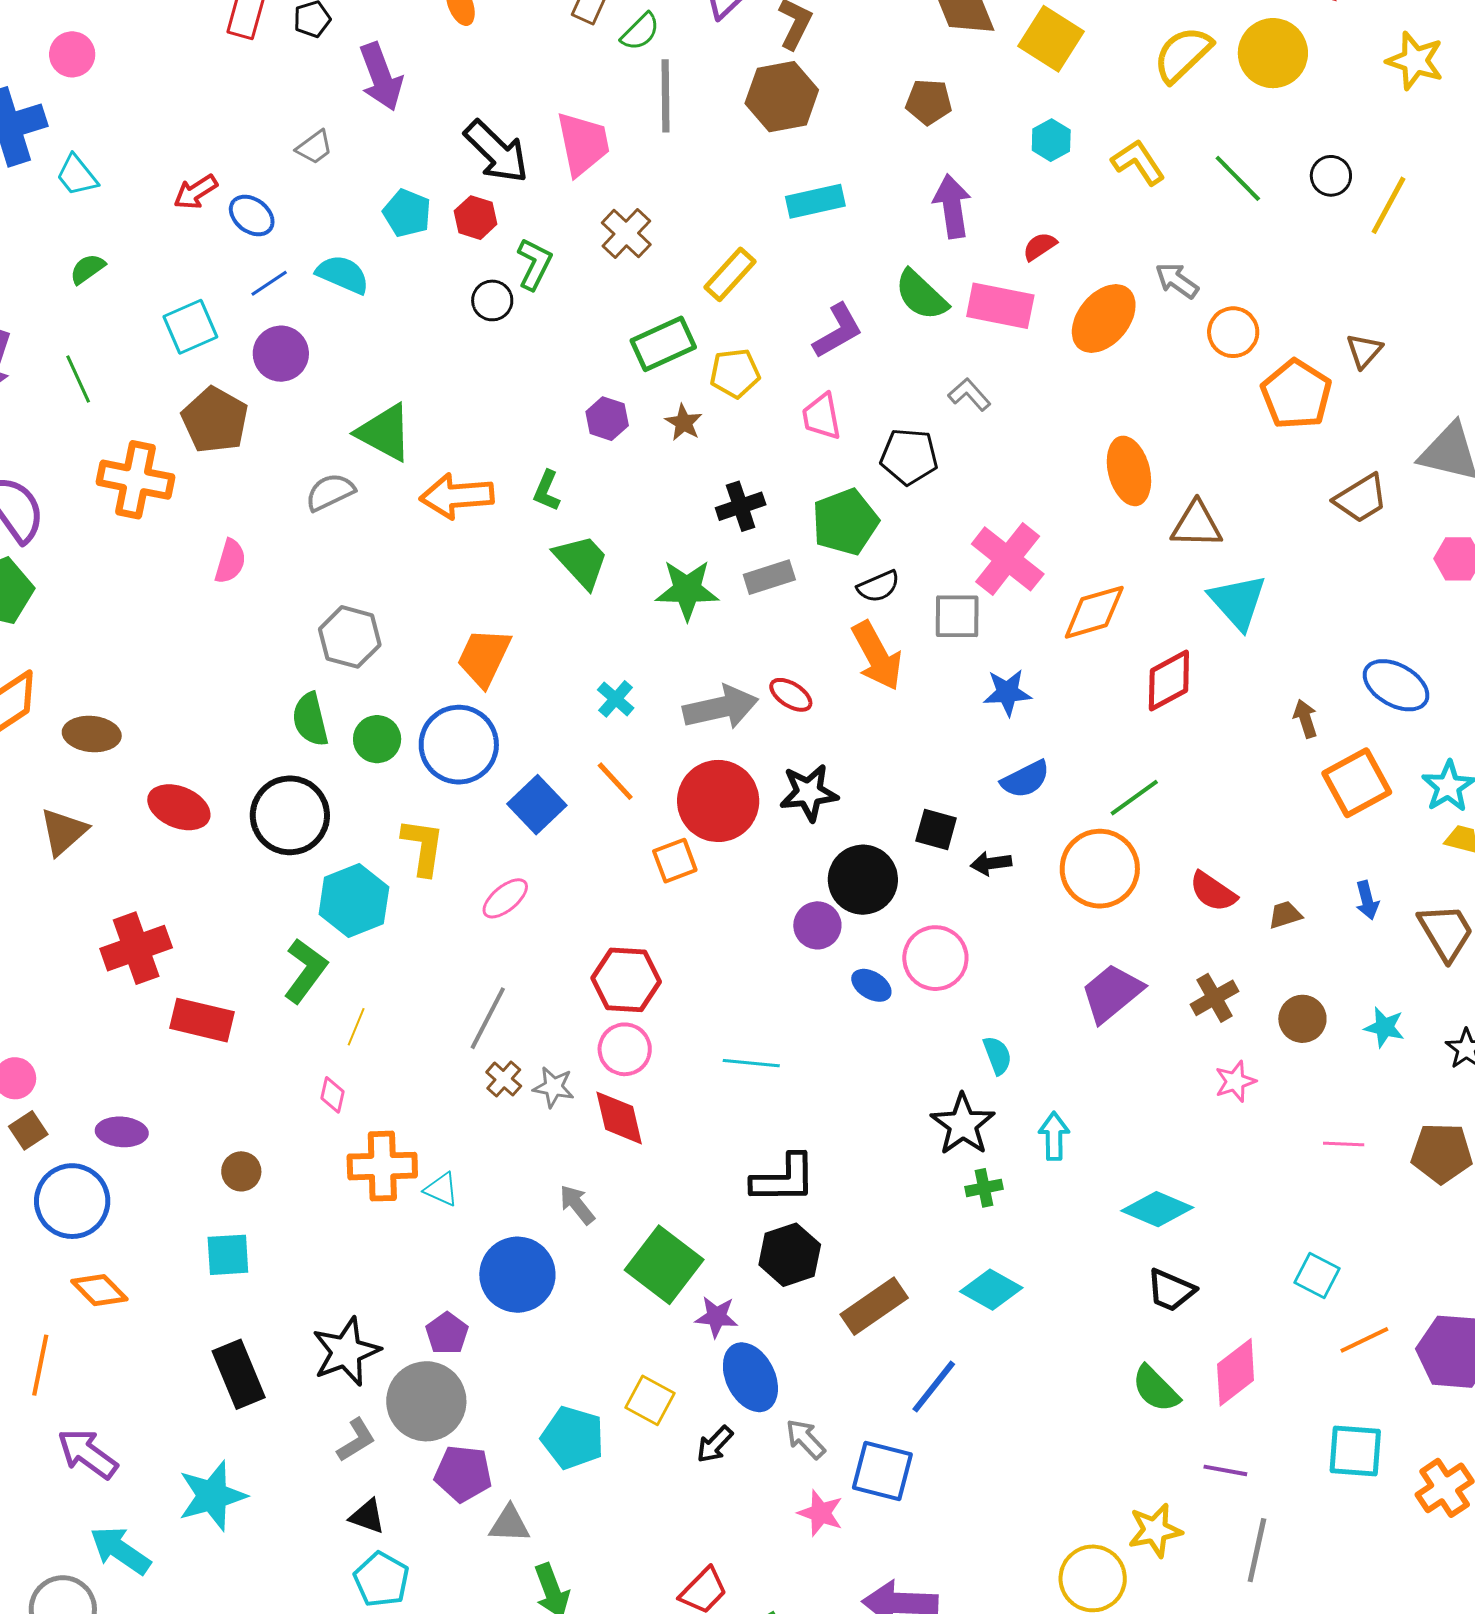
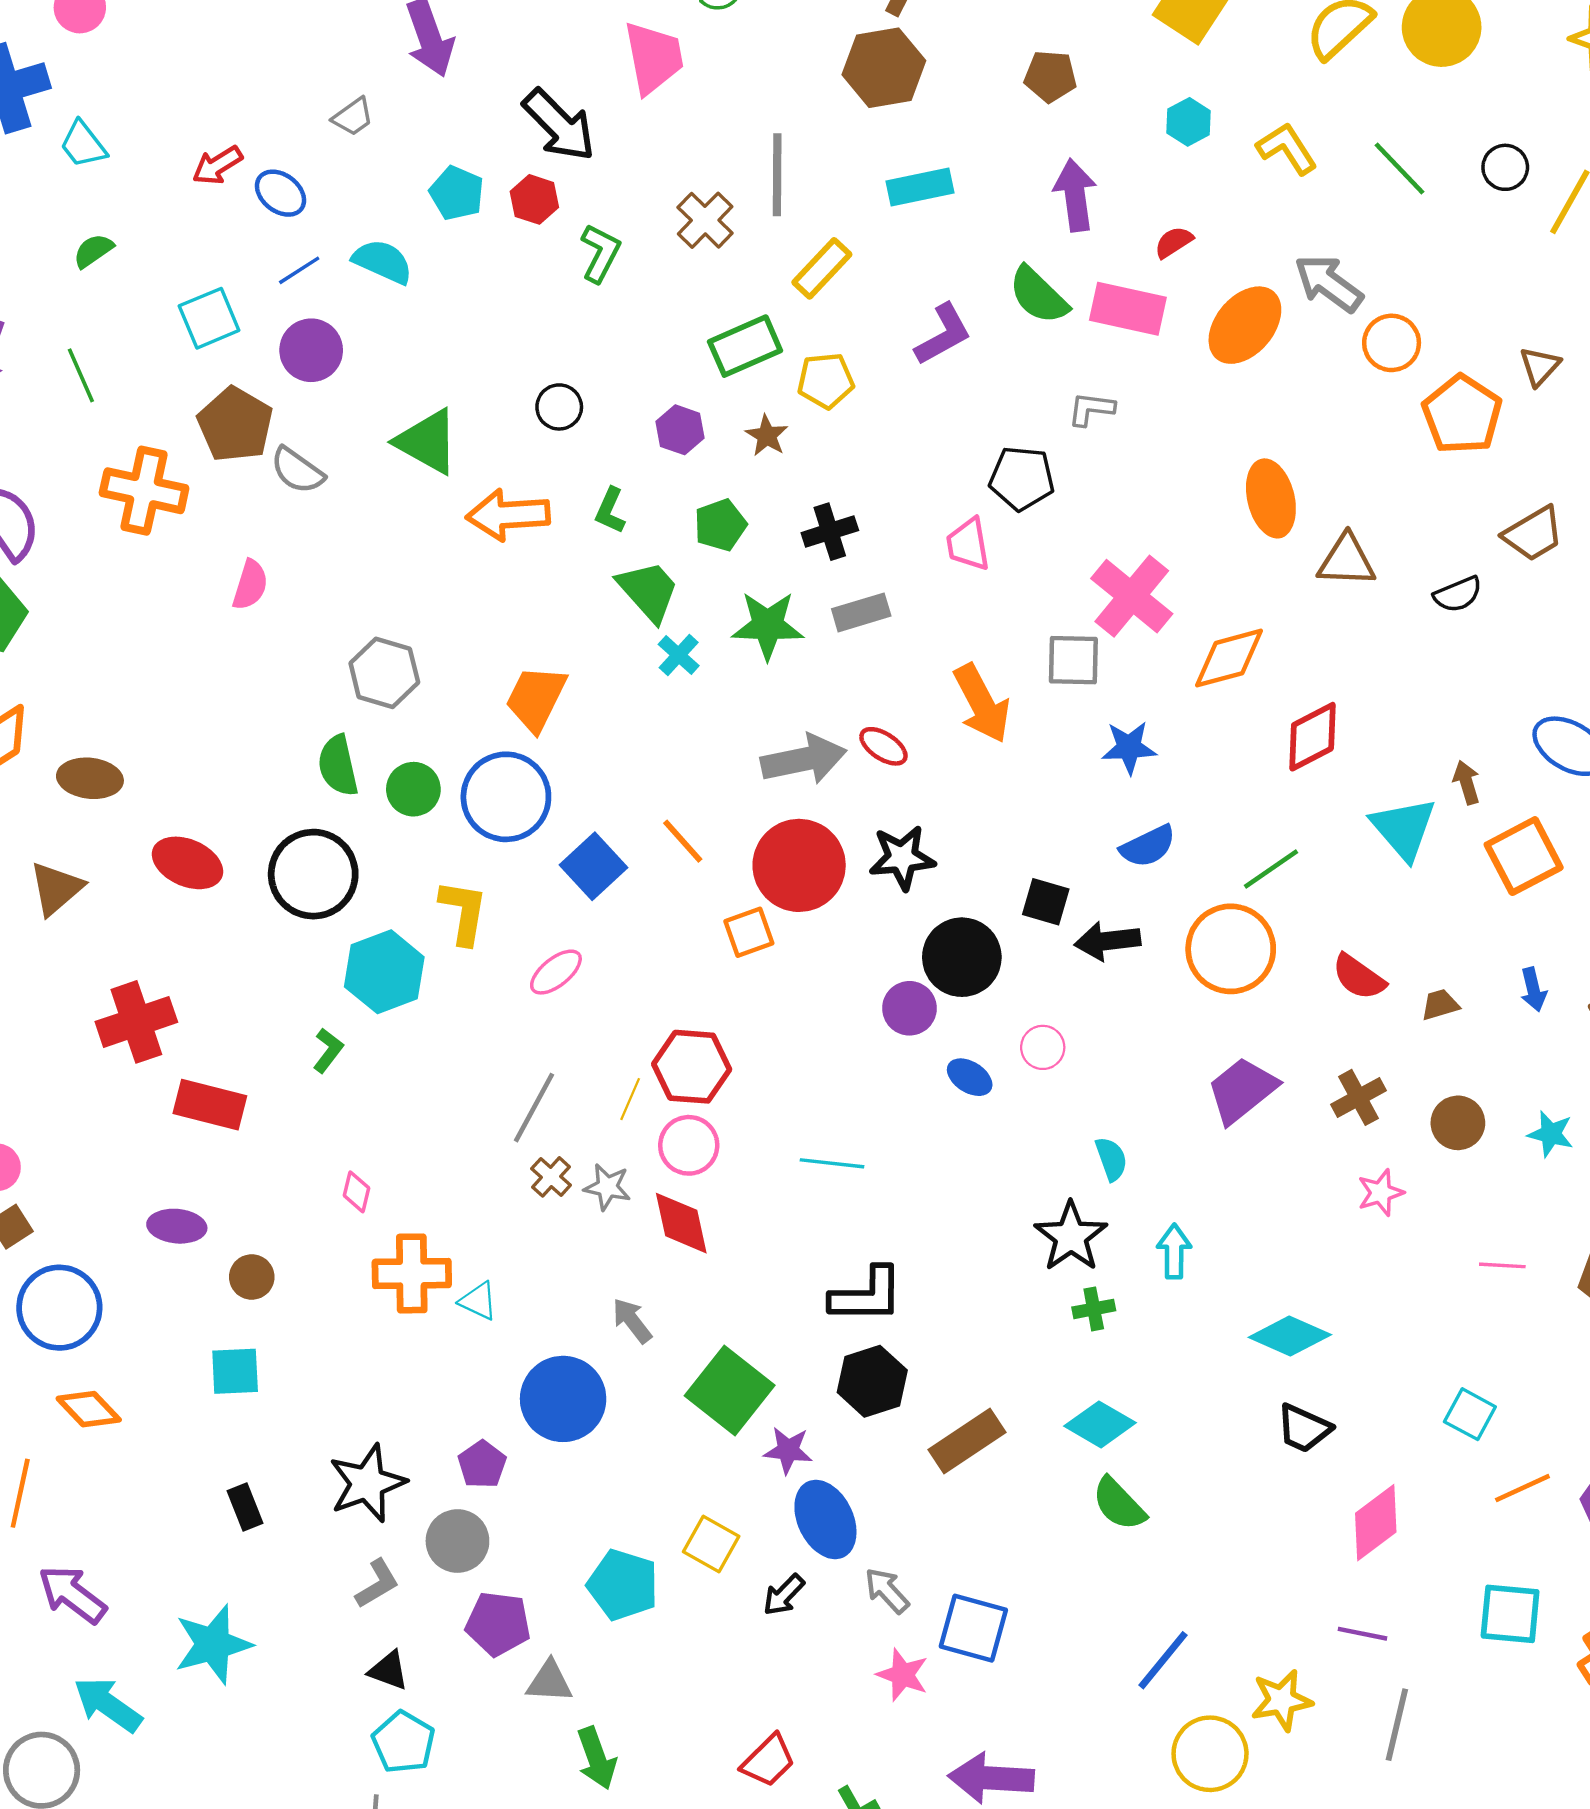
gray line: (665, 96) -> (777, 175), moved
pink trapezoid: (583, 144) -> (654, 58), moved
gray arrow: (1177, 281) -> (1329, 283), size x1.4
black circle: (492, 300) -> (559, 407), moved
gray L-shape: (969, 395) -> (1091, 409), turned -42
pink trapezoid: (822, 416) -> (968, 544), moved
gray semicircle: (330, 492) -> (297, 470), moved, turned -120
green pentagon: (845, 522) -> (720, 525), moved, size x0.7
black semicircle: (878, 586) -> (1458, 594), moved
cyan triangle: (1238, 602) -> (1404, 829), moved
cyan cross: (616, 699) -> (679, 655), moved
black arrow: (991, 863) -> (1107, 941), size x1.4
pink circle: (935, 958) -> (1043, 1047), size x0.6
green L-shape: (305, 971) -> (328, 1050), size x0.6
yellow line: (356, 1027) -> (630, 1099), moved
purple ellipse: (122, 1132) -> (177, 1226), moved
black rectangle: (239, 1374) -> (245, 1507), size x0.6
blue line: (934, 1387) -> (1163, 1660), moved
green semicircle: (1156, 1389) -> (1119, 1504), moved
gray circle: (426, 1401) -> (457, 1541), size x0.7

